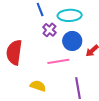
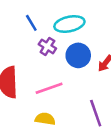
pink line: (58, 61) -> (49, 88), moved

